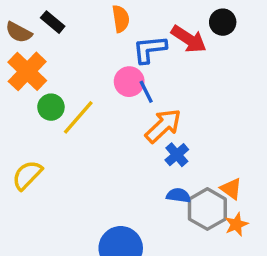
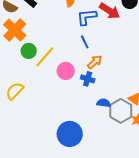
pink circle: (129, 82) -> (66, 71), moved
orange arrow: (163, 126) -> (95, 62), size x0.7
blue cross: (177, 155) -> (88, 79), moved, turned -32

